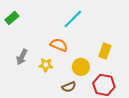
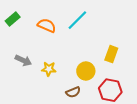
orange semicircle: (59, 45) -> (47, 25), moved
gray arrow: (22, 57) -> (23, 60), turned -91

